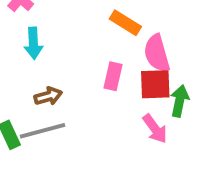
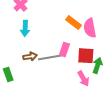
pink semicircle: (157, 53) -> (90, 28), moved
gray line: (43, 131) -> (50, 57), moved

